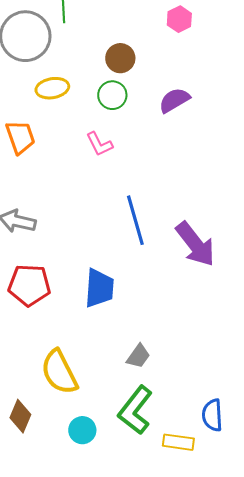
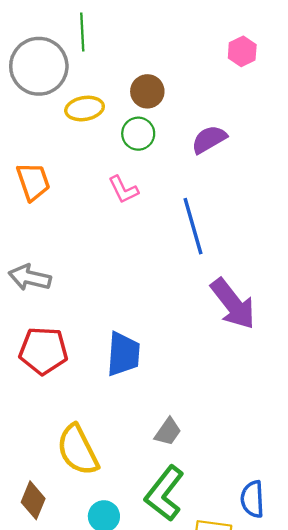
pink hexagon: (179, 19) -> (242, 51), moved
yellow ellipse: (52, 88) -> (85, 109), moved
blue line: (135, 220) -> (193, 226), moved

